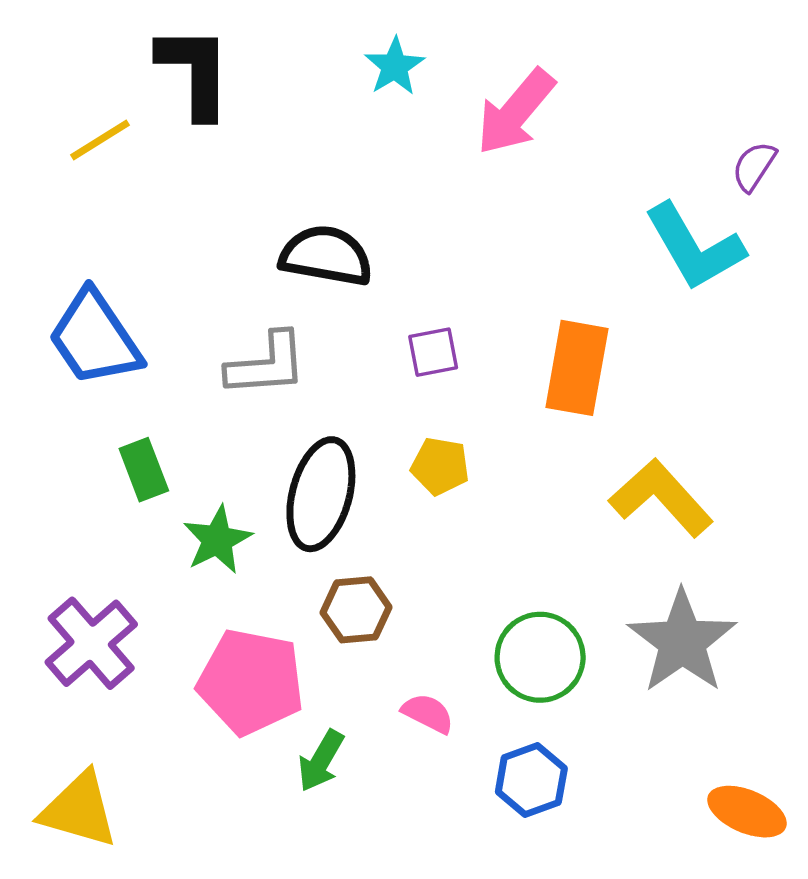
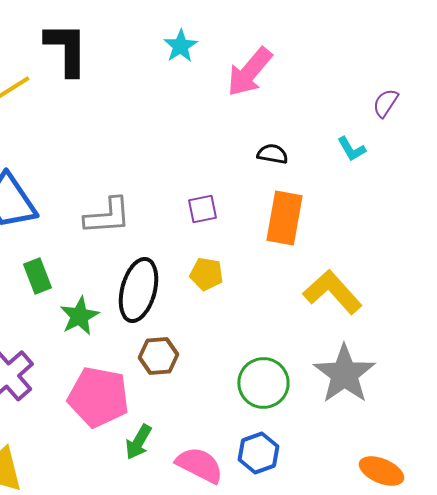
cyan L-shape: (694, 247) -> (351, 149), size x0.5
black semicircle: (326, 256) -> (272, 154), moved, size x0.6
pink semicircle: (428, 713) -> (199, 465), moved, size x1.6

